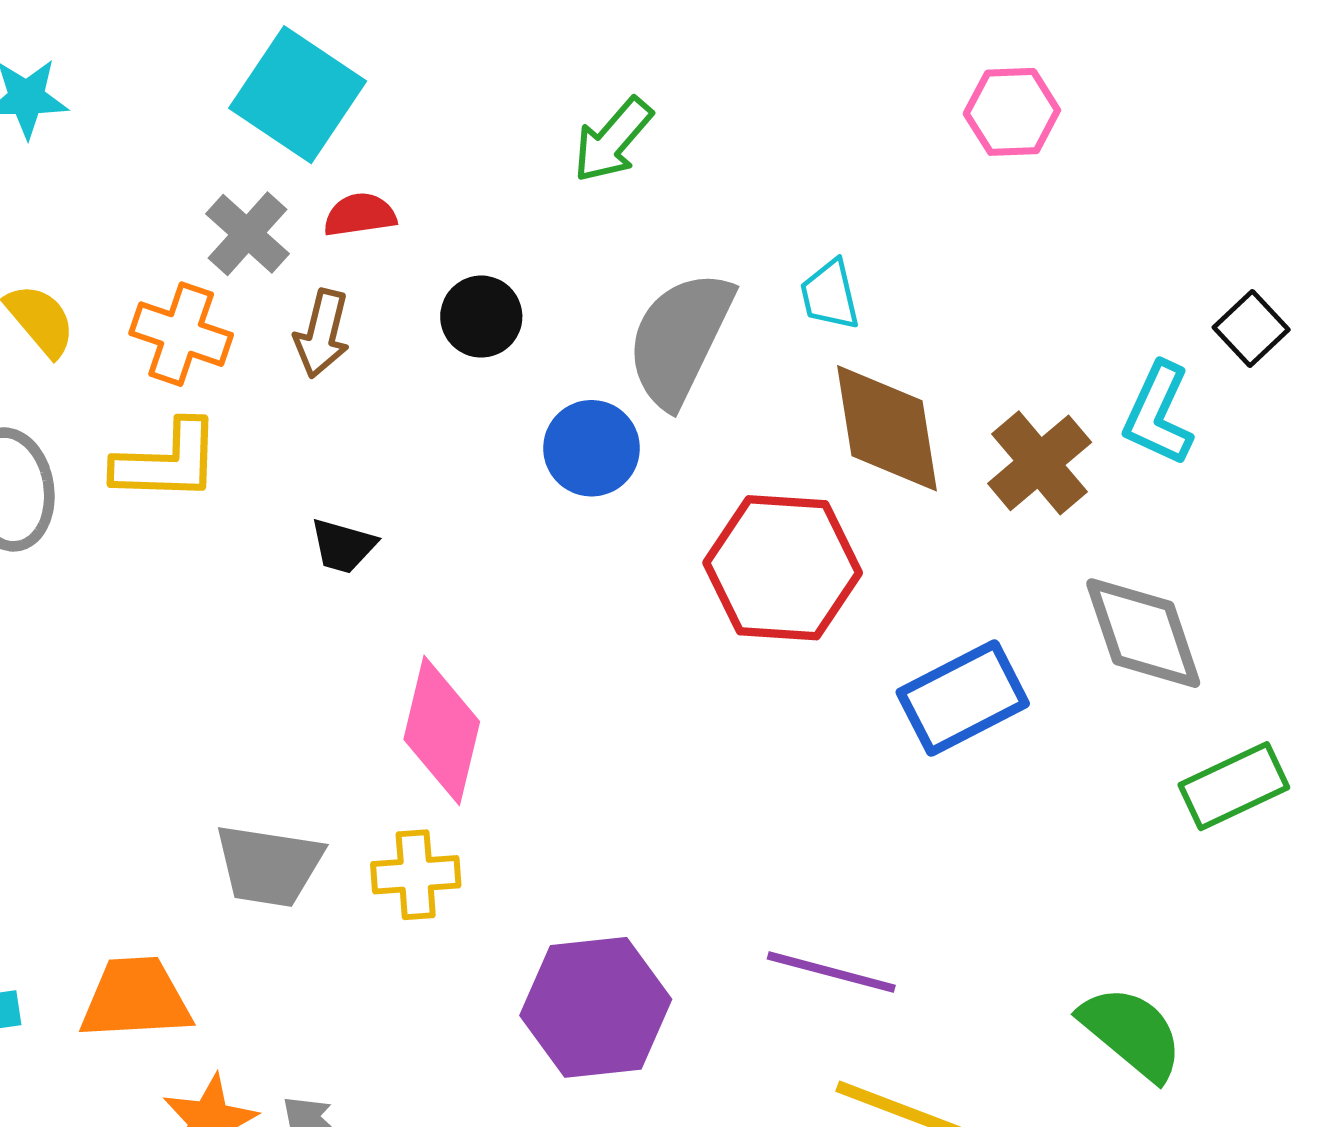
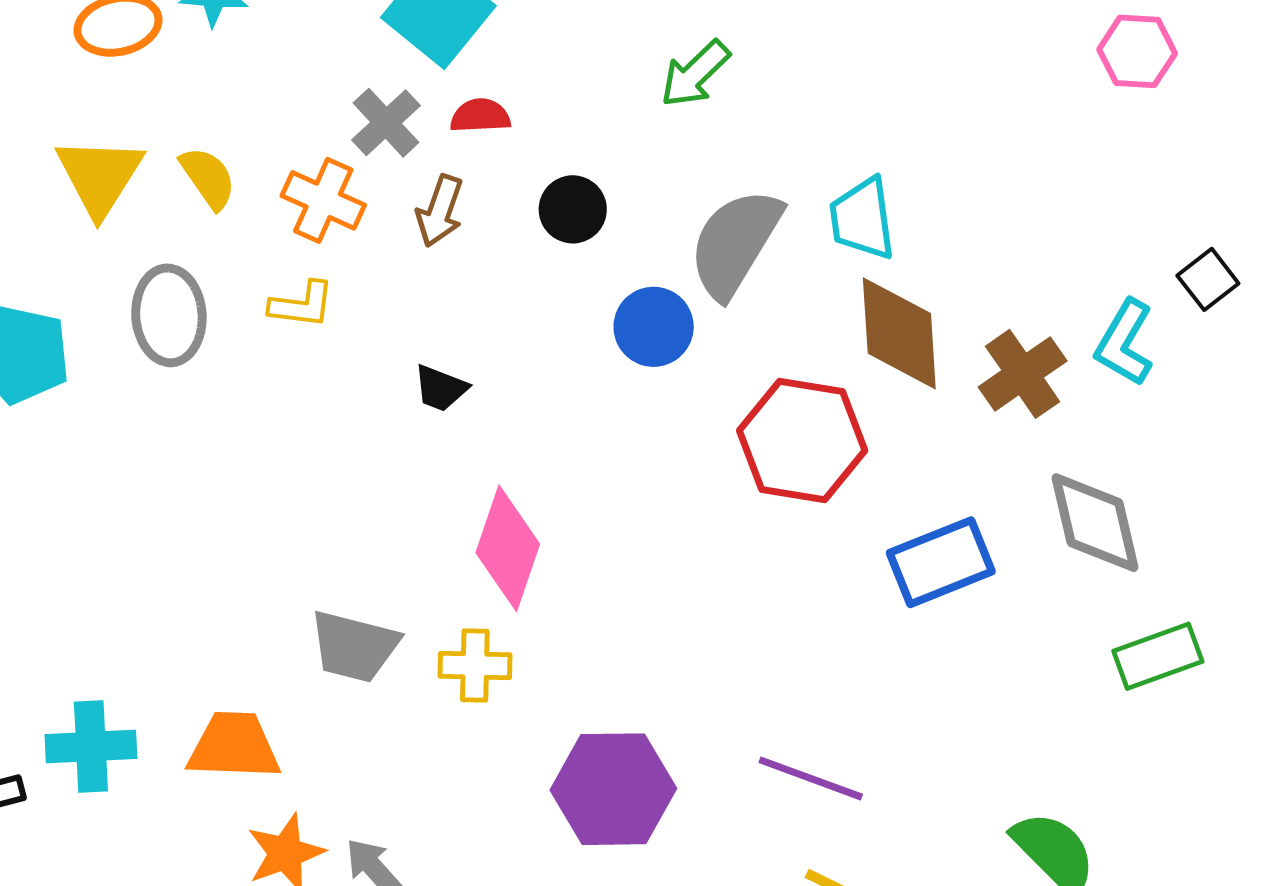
pink hexagon: (1012, 112) -> (1137, 51), moved
cyan trapezoid: (830, 295) -> (862, 219), size x1.4
yellow L-shape: (167, 462) -> (302, 305), size x0.7

